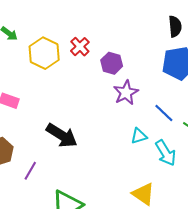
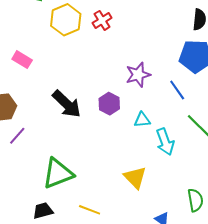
purple hexagon: (112, 63) -> (109, 104), moved
blue line: (164, 113) -> (177, 90), moved
purple line: (30, 171) -> (17, 136), moved

